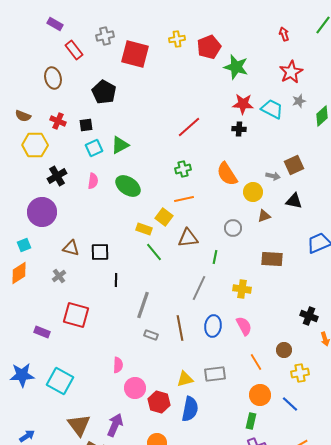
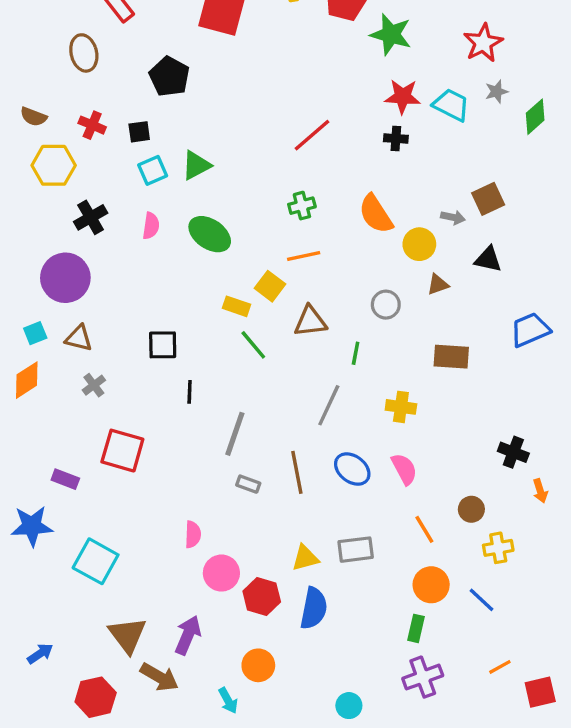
brown triangle: (71, 248) -> (79, 338), moved
blue ellipse: (213, 326) -> (352, 469), turned -60
blue star: (22, 375) -> (32, 526), moved

